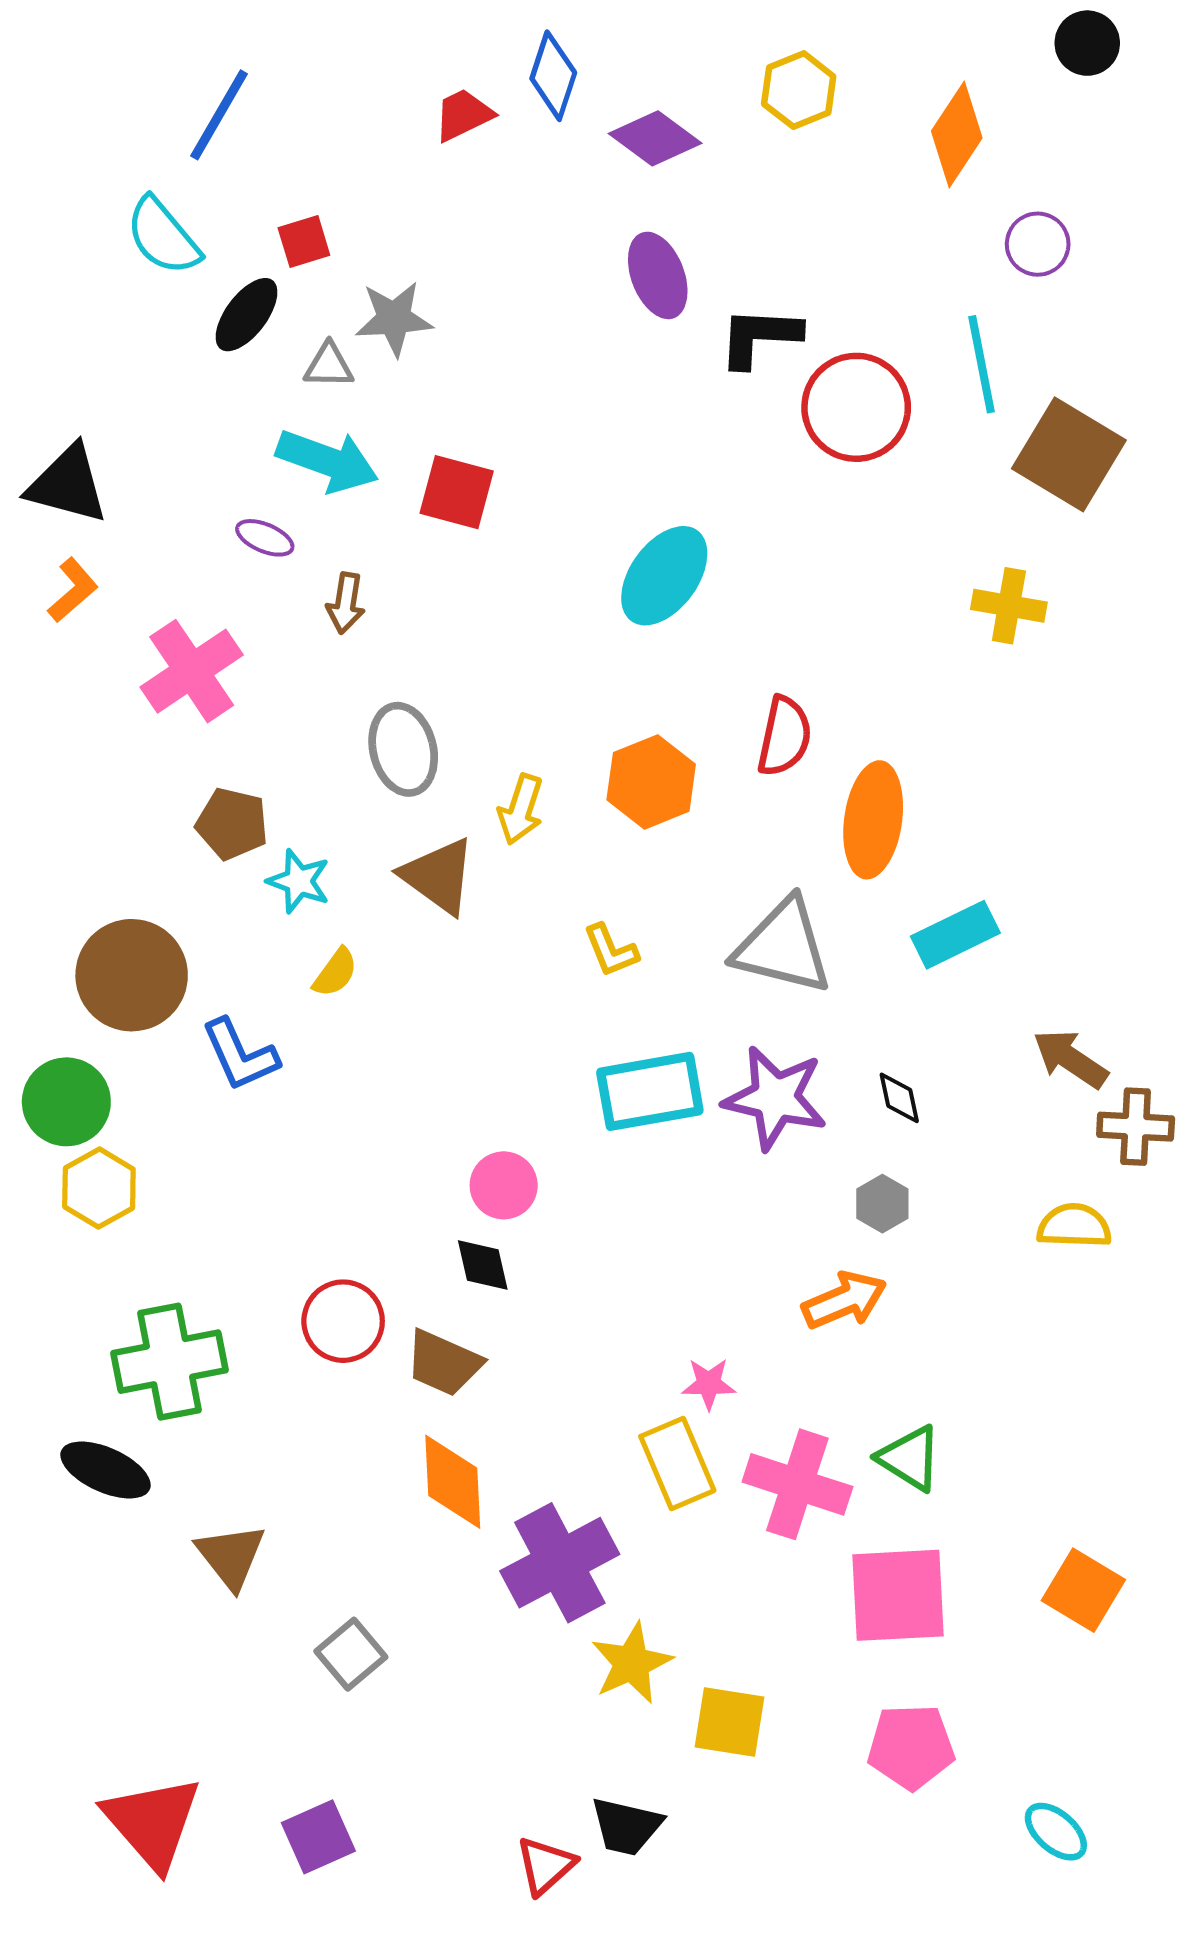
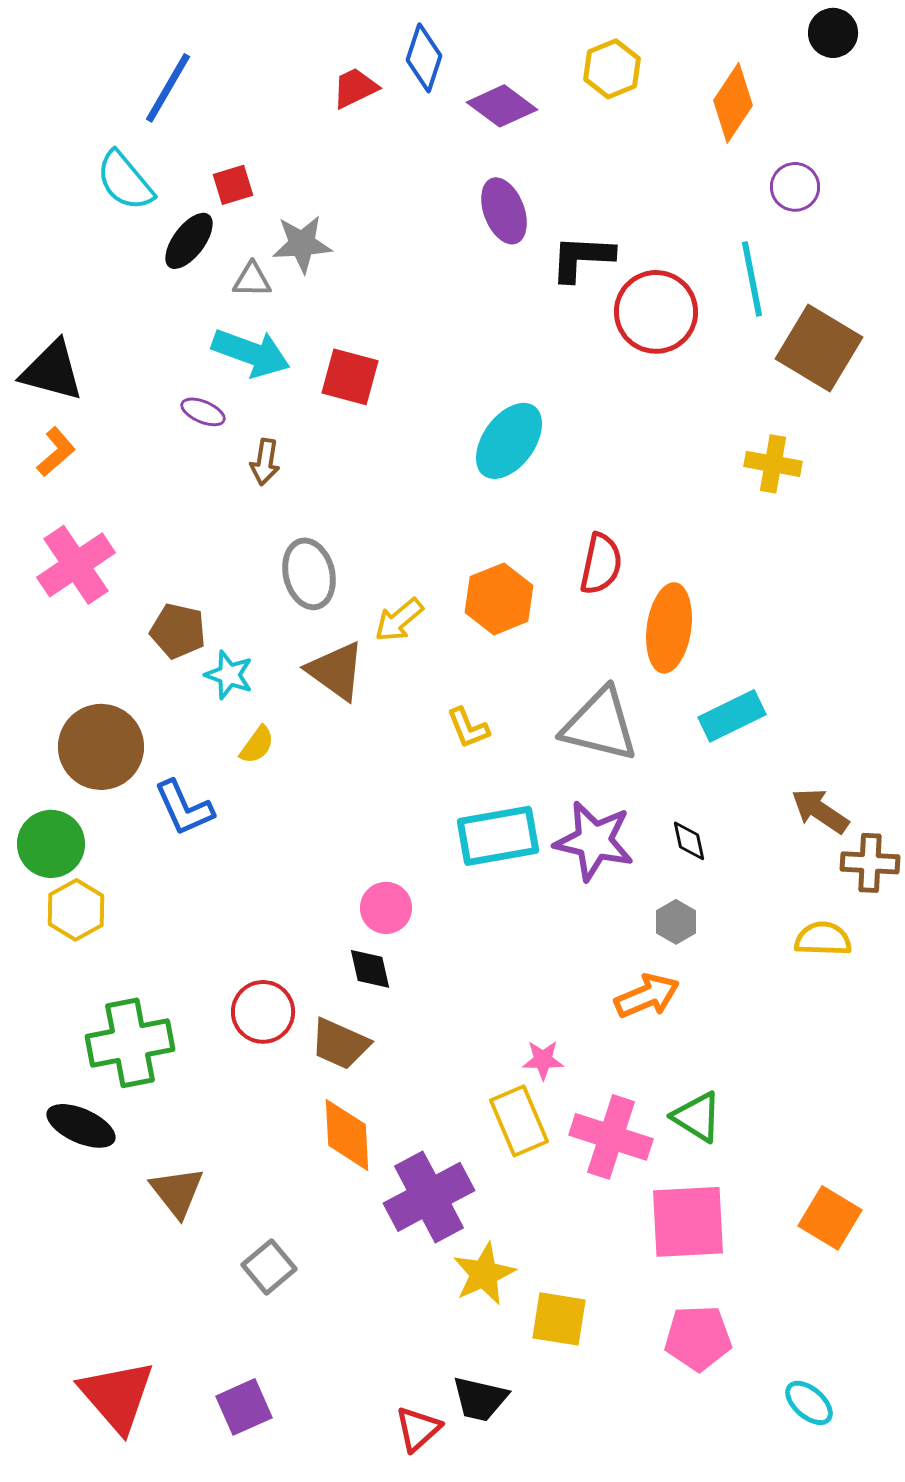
pink cross: (192, 671) -> (76, 565), moved
yellow arrow: (521, 809) -> (399, 620), turned 32

